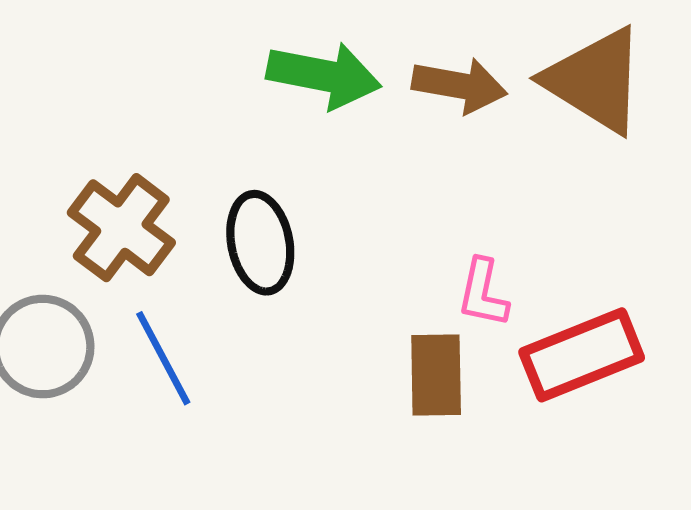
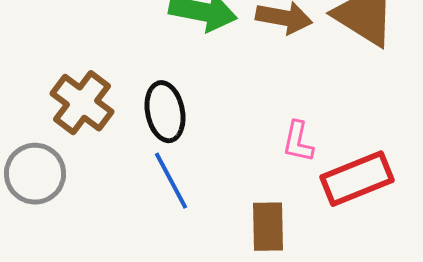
blue line: (163, 358) -> (171, 181), moved
brown rectangle: (436, 375) -> (268, 227), moved

